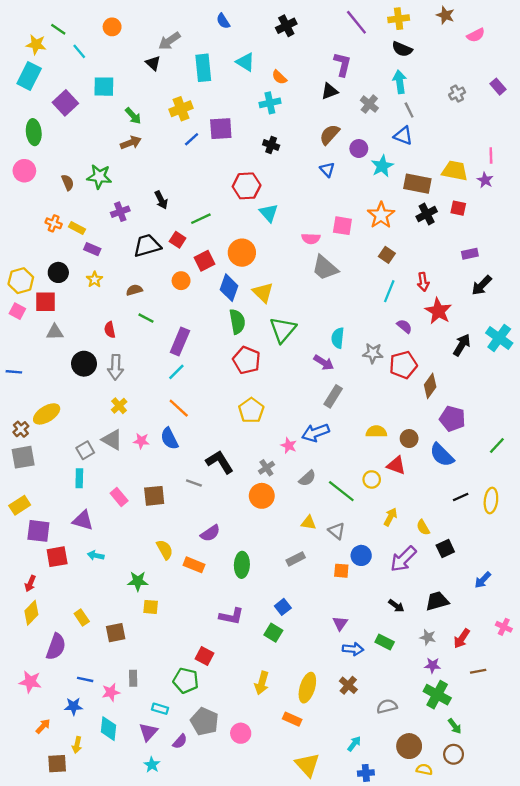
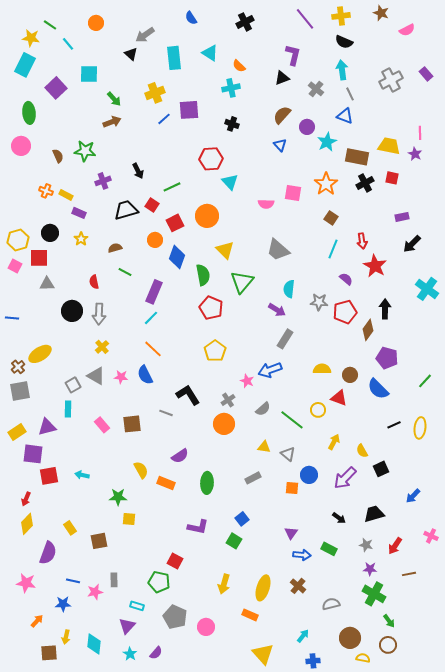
gray cross: (457, 94) -> (391, 80), size x1.6
gray trapezoid: (325, 268) -> (278, 250), moved
blue diamond: (229, 288) -> (177, 257), moved
black arrow: (462, 345) -> (385, 309), moved, turned -30
purple triangle: (83, 520) -> (47, 427), moved, turned -30
cyan diamond: (109, 729) -> (94, 644), moved
purple semicircle: (180, 741) -> (156, 653), moved

